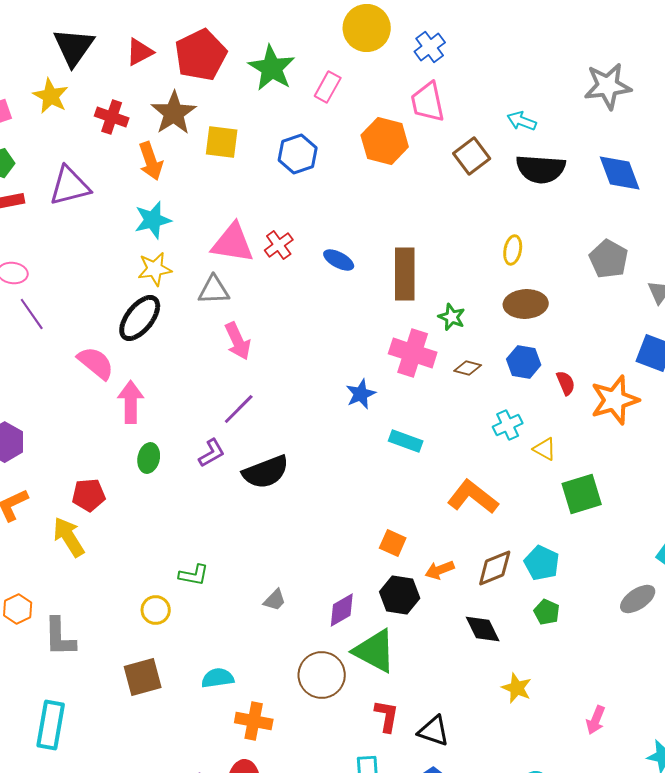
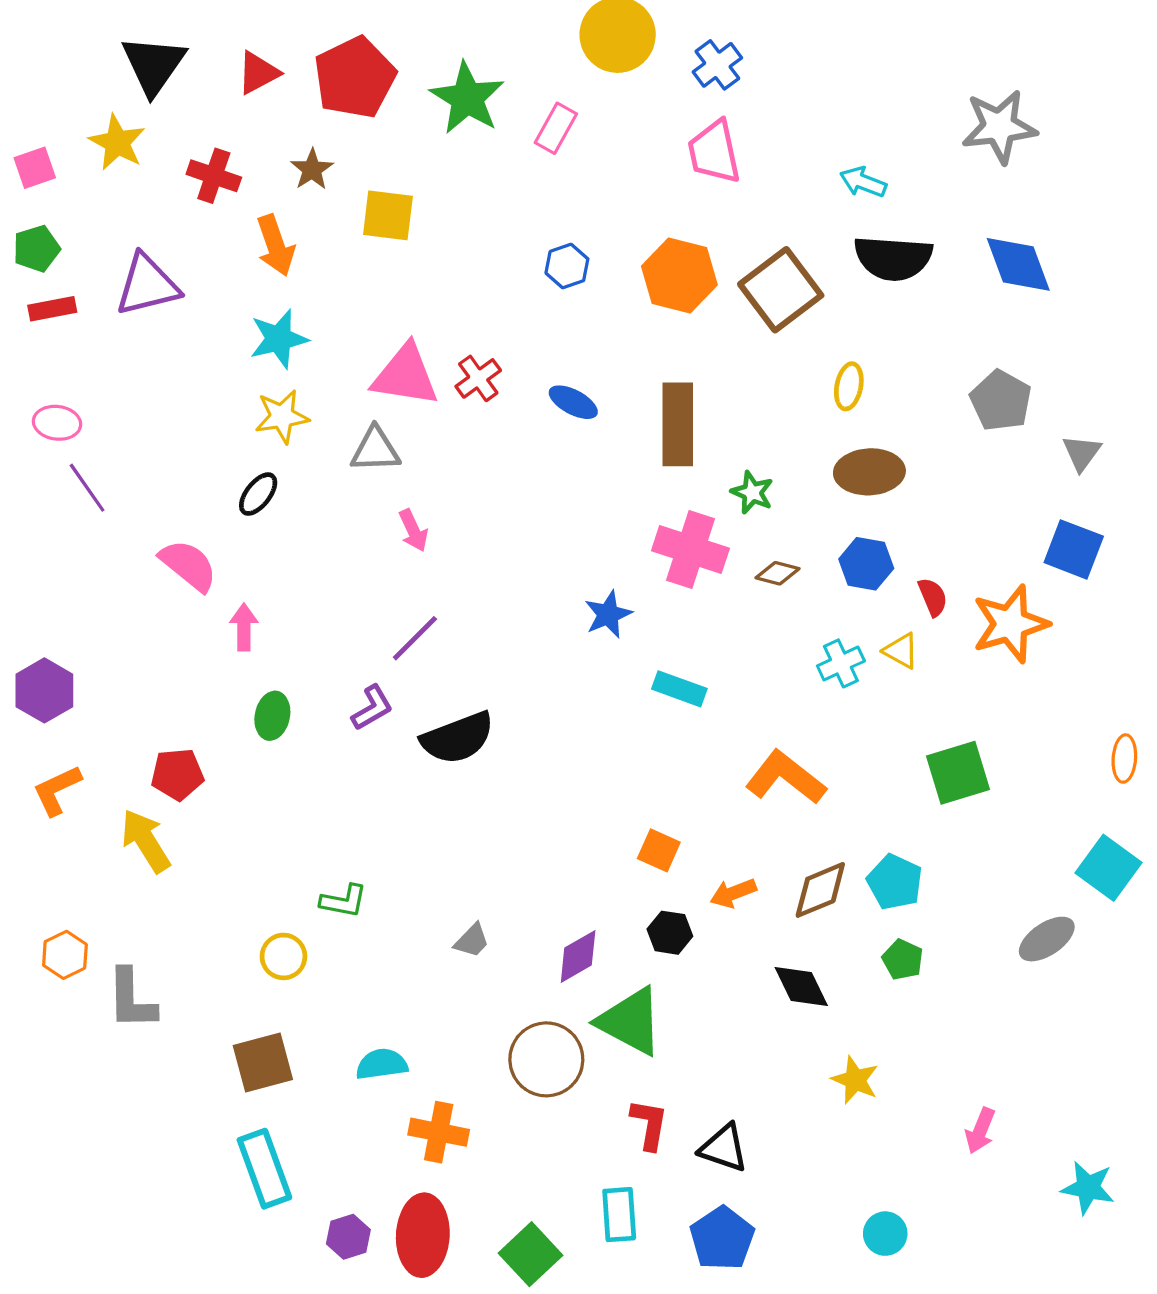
brown star: (174, 113) -> (312, 169), size x0.6
orange hexagon: (385, 141) -> (679, 276), moved
blue hexagon: (298, 154) -> (567, 266), moved, size x0.7
brown square: (472, 156) -> (781, 290), moved, size x1.4
black ellipse: (140, 318) -> (258, 494), size x0.6
pink arrow: (238, 341) -> (413, 530), size x0.7
pink arrow: (131, 402) -> (244, 627), size x0.7
yellow triangle: (545, 449) -> (901, 651), moved
black hexagon: (400, 595) -> (670, 933), size x0.7
cyan rectangle: (51, 725) -> (264, 1169), moved, turned -30

